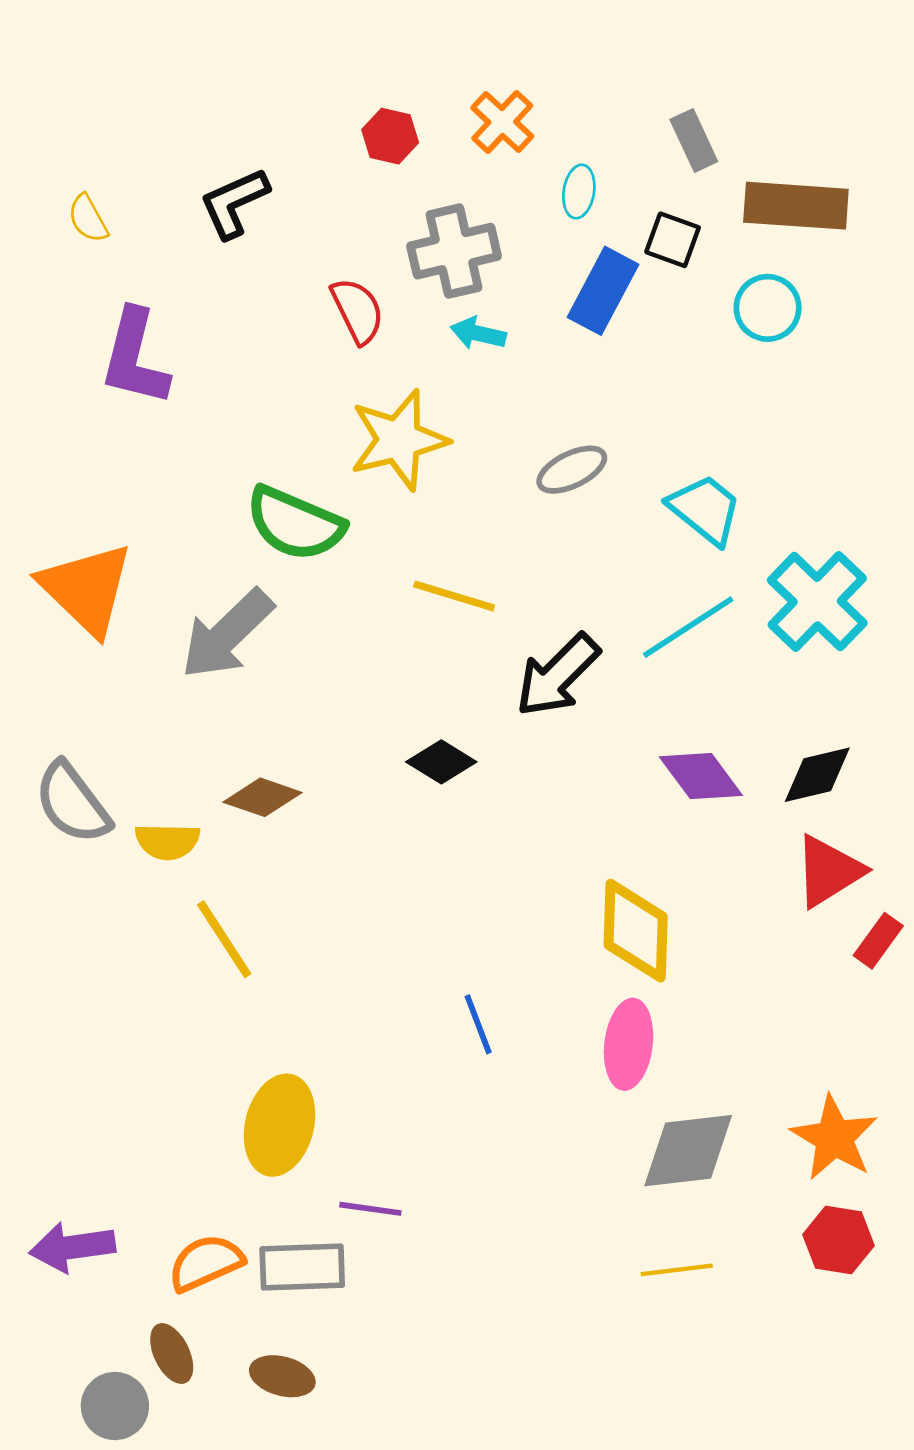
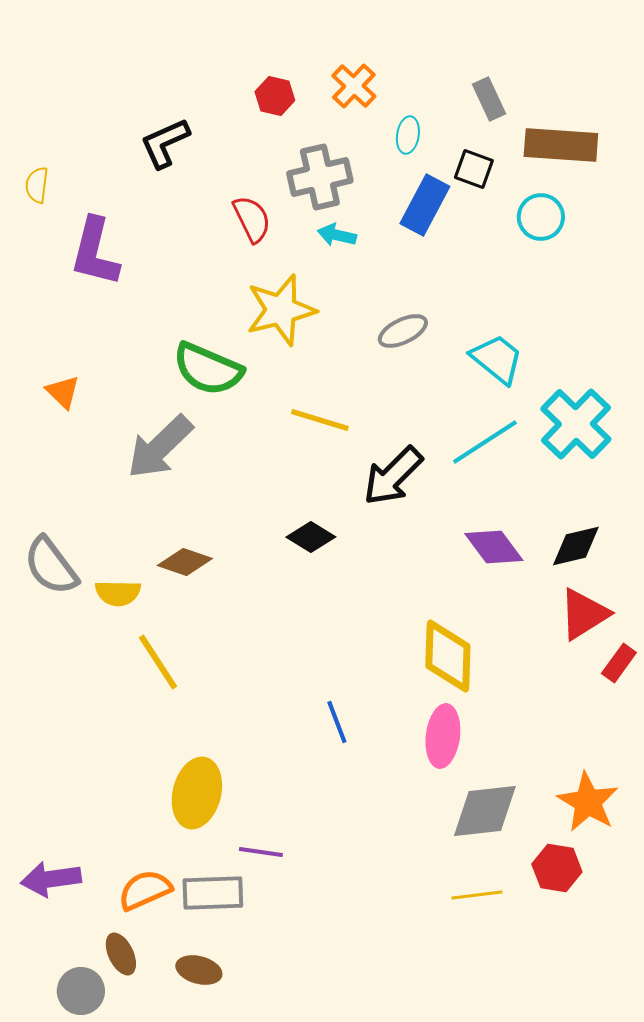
yellow semicircle: (88, 218) -> (37, 185), moved, turned 36
orange triangle: (87, 589) -> (63, 392), moved, size x0.5
red hexagon: (839, 1240) -> (557, 868), moved

